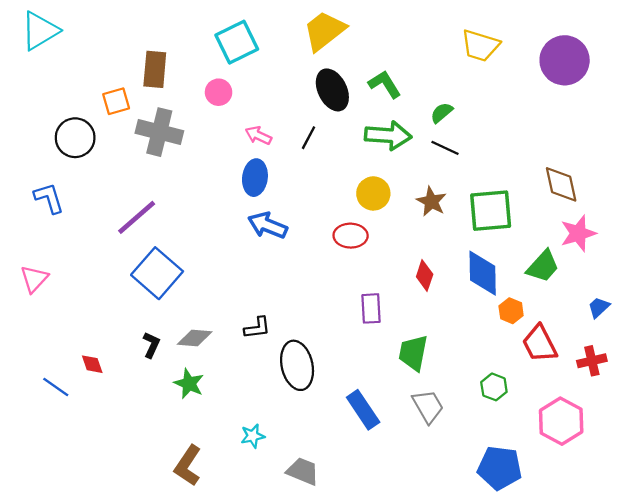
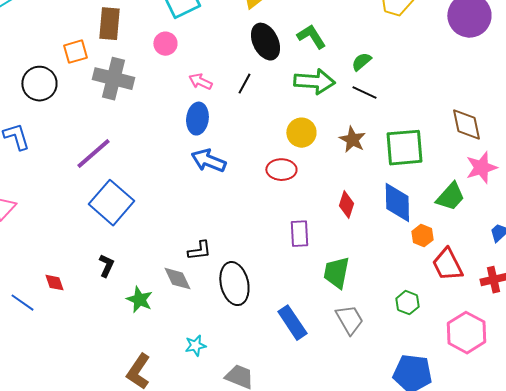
gray diamond: (195, 338) -> (177, 279), moved, turned 60

